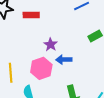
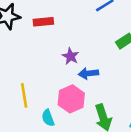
pink hexagon: (41, 68) -> (71, 99), moved

